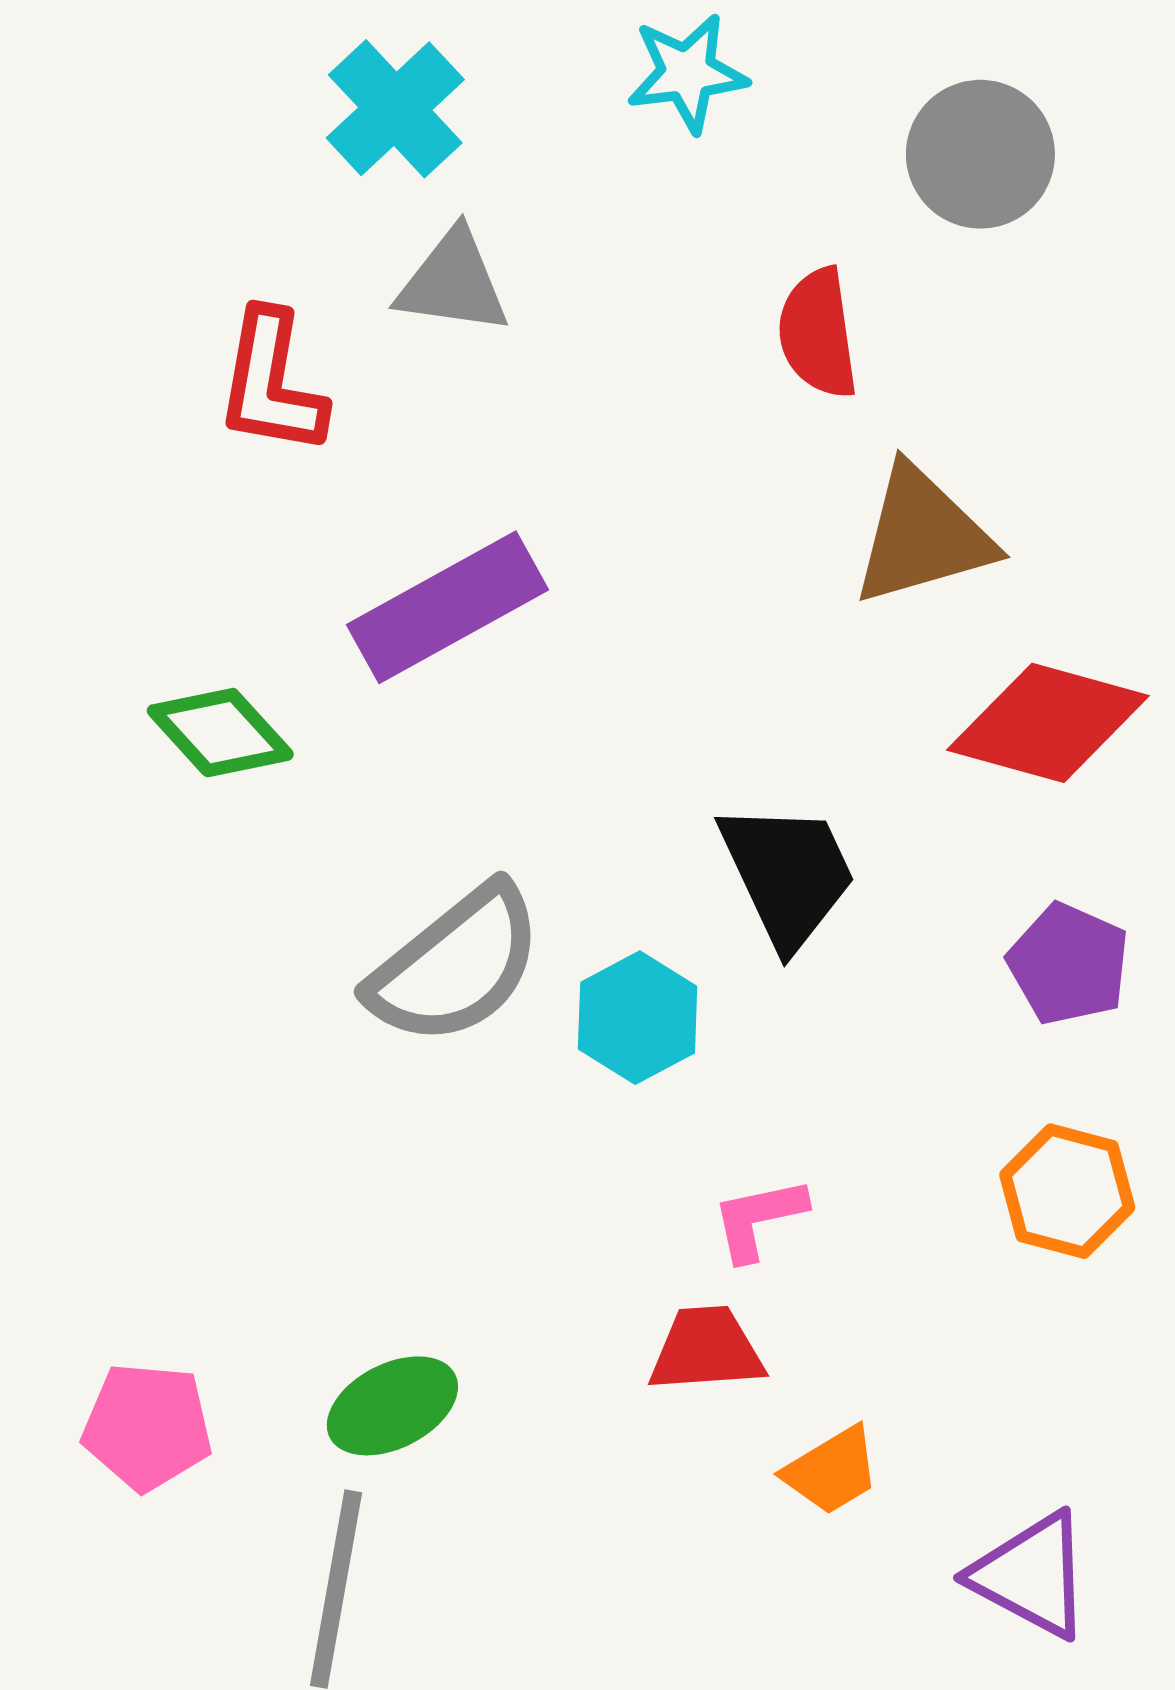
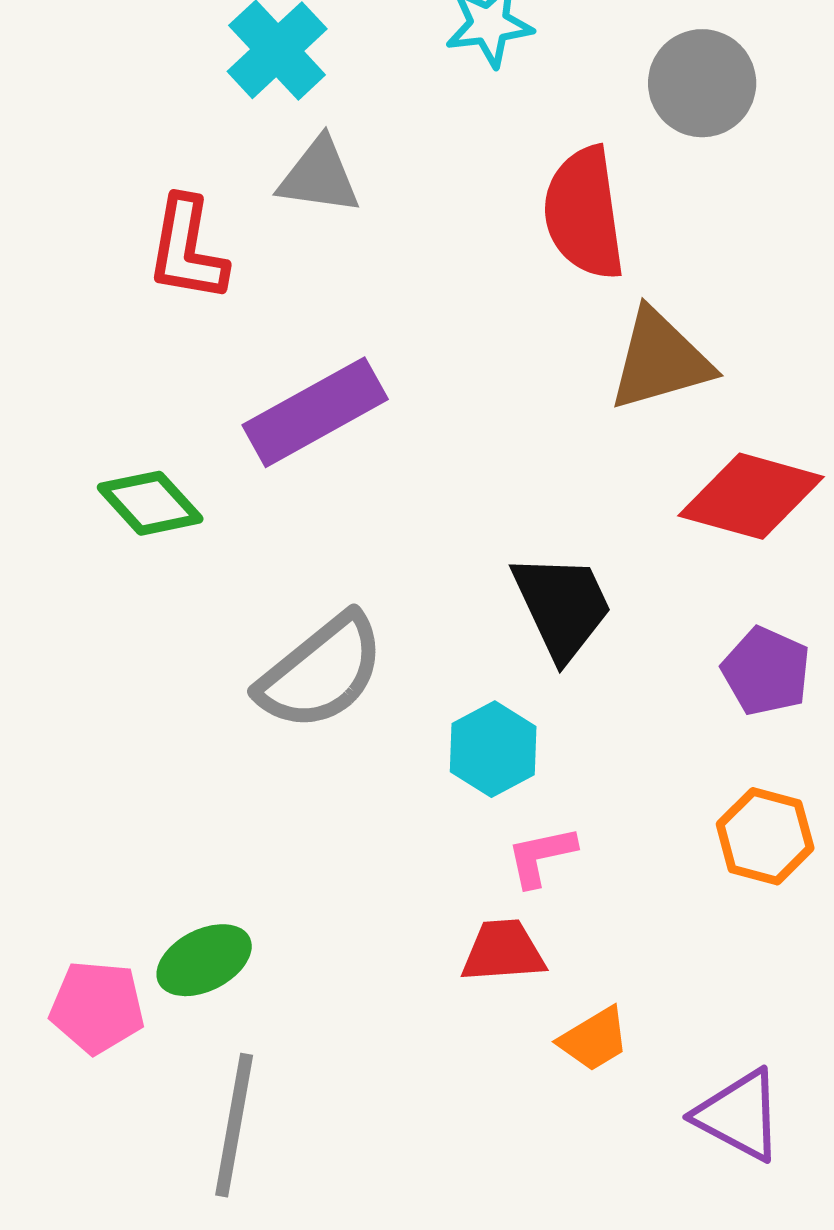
red semicircle: (818, 333) -> (584, 213), size x1.4
cyan hexagon: (638, 1018) -> (493, 749), moved
green ellipse: (392, 1406) -> (204, 960), moved

